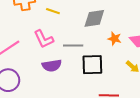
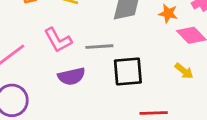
orange star: (115, 39) -> (168, 13), moved

